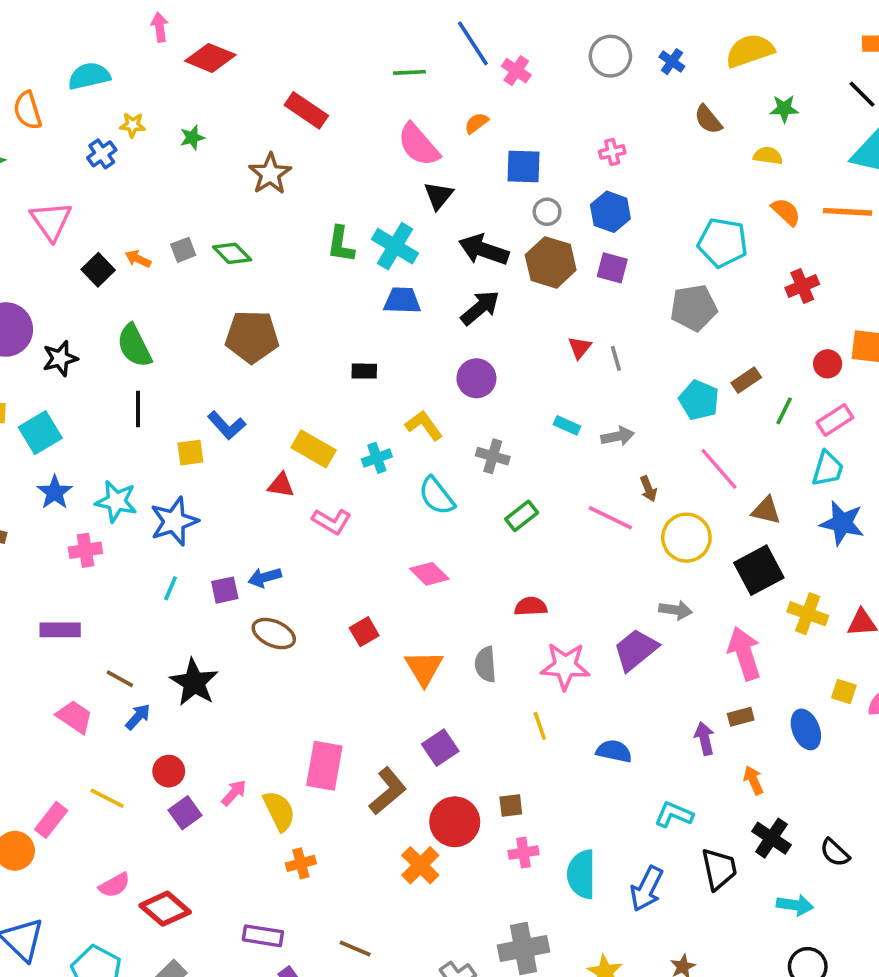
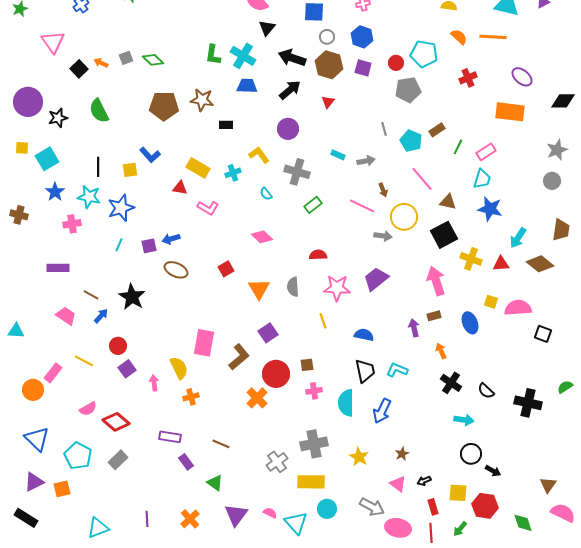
brown star: (270, 174) -> (202, 100), moved, turned -30
red triangle: (580, 348) -> (328, 102), moved
gray line: (616, 358) -> (384, 129), moved
red circle: (828, 364) -> (396, 63), moved
black line: (138, 409) -> (98, 167), moved
gray cross: (493, 456) -> (297, 172), size x1.4
cyan semicircle: (437, 496) -> (266, 194), size x0.6
gray arrow: (676, 610) -> (383, 236), moved
pink arrow: (234, 793) -> (154, 383), moved, turned -49
black trapezoid: (719, 869) -> (365, 371), moved

